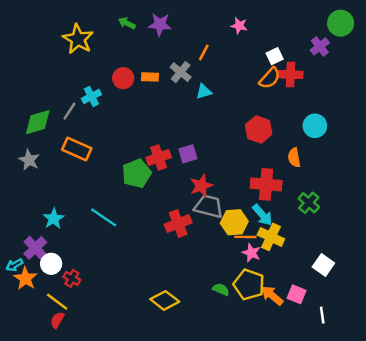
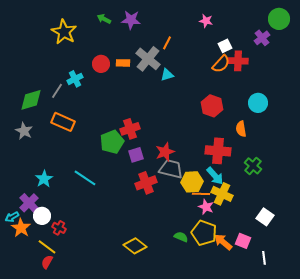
pink star: (239, 26) -> (206, 21), moved
gray cross: (181, 72) -> (148, 59), size x1.4
purple square: (188, 154) -> (136, 155), moved

